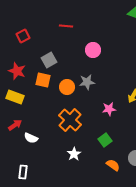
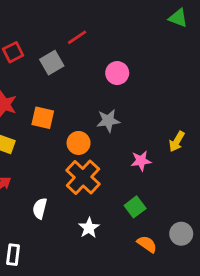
red line: (66, 26) -> (77, 37), turned -40
gray square: (49, 60) -> (52, 63), moved
orange circle: (67, 87) -> (79, 143), moved
white semicircle: (31, 138) -> (40, 208), moved, turned 80

